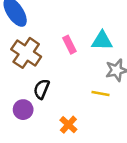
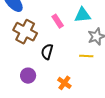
black semicircle: (41, 89) -> (47, 52), moved

